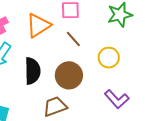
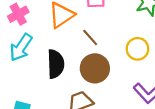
brown line: (73, 39) -> (90, 38), moved

